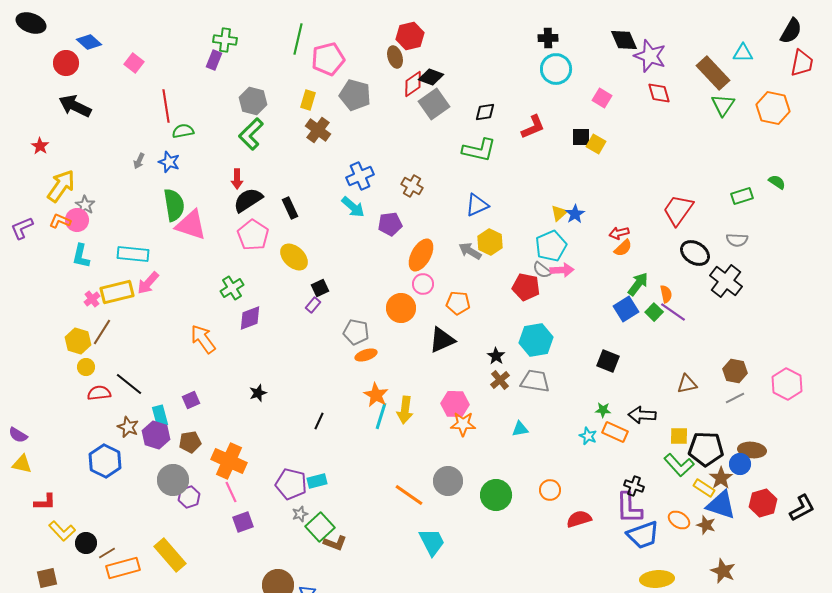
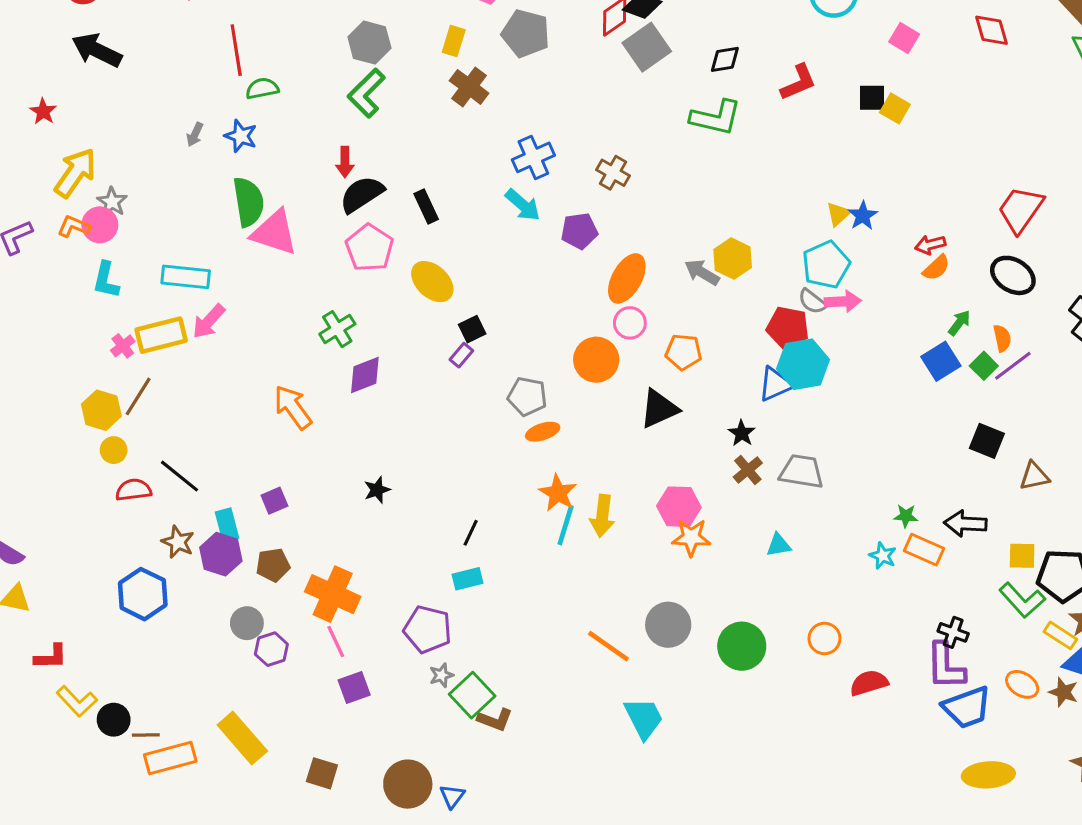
blue triangle: (477, 205) -> (775, 384), moved
black ellipse: (695, 253) -> (1013, 275), moved
green arrow: (638, 284) -> (959, 323), size x0.7
purple line: (673, 312) -> (1013, 366), turned -72
cyan hexagon: (536, 340) -> (803, 364), moved
black square: (608, 361) -> (987, 441), moved
gray circle: (173, 480) -> (247, 623), size x0.7
cyan rectangle: (317, 481) -> (468, 579), moved
brown line: (107, 553) -> (146, 735), turned 30
brown square: (47, 578) -> (322, 773), moved, turned 30

